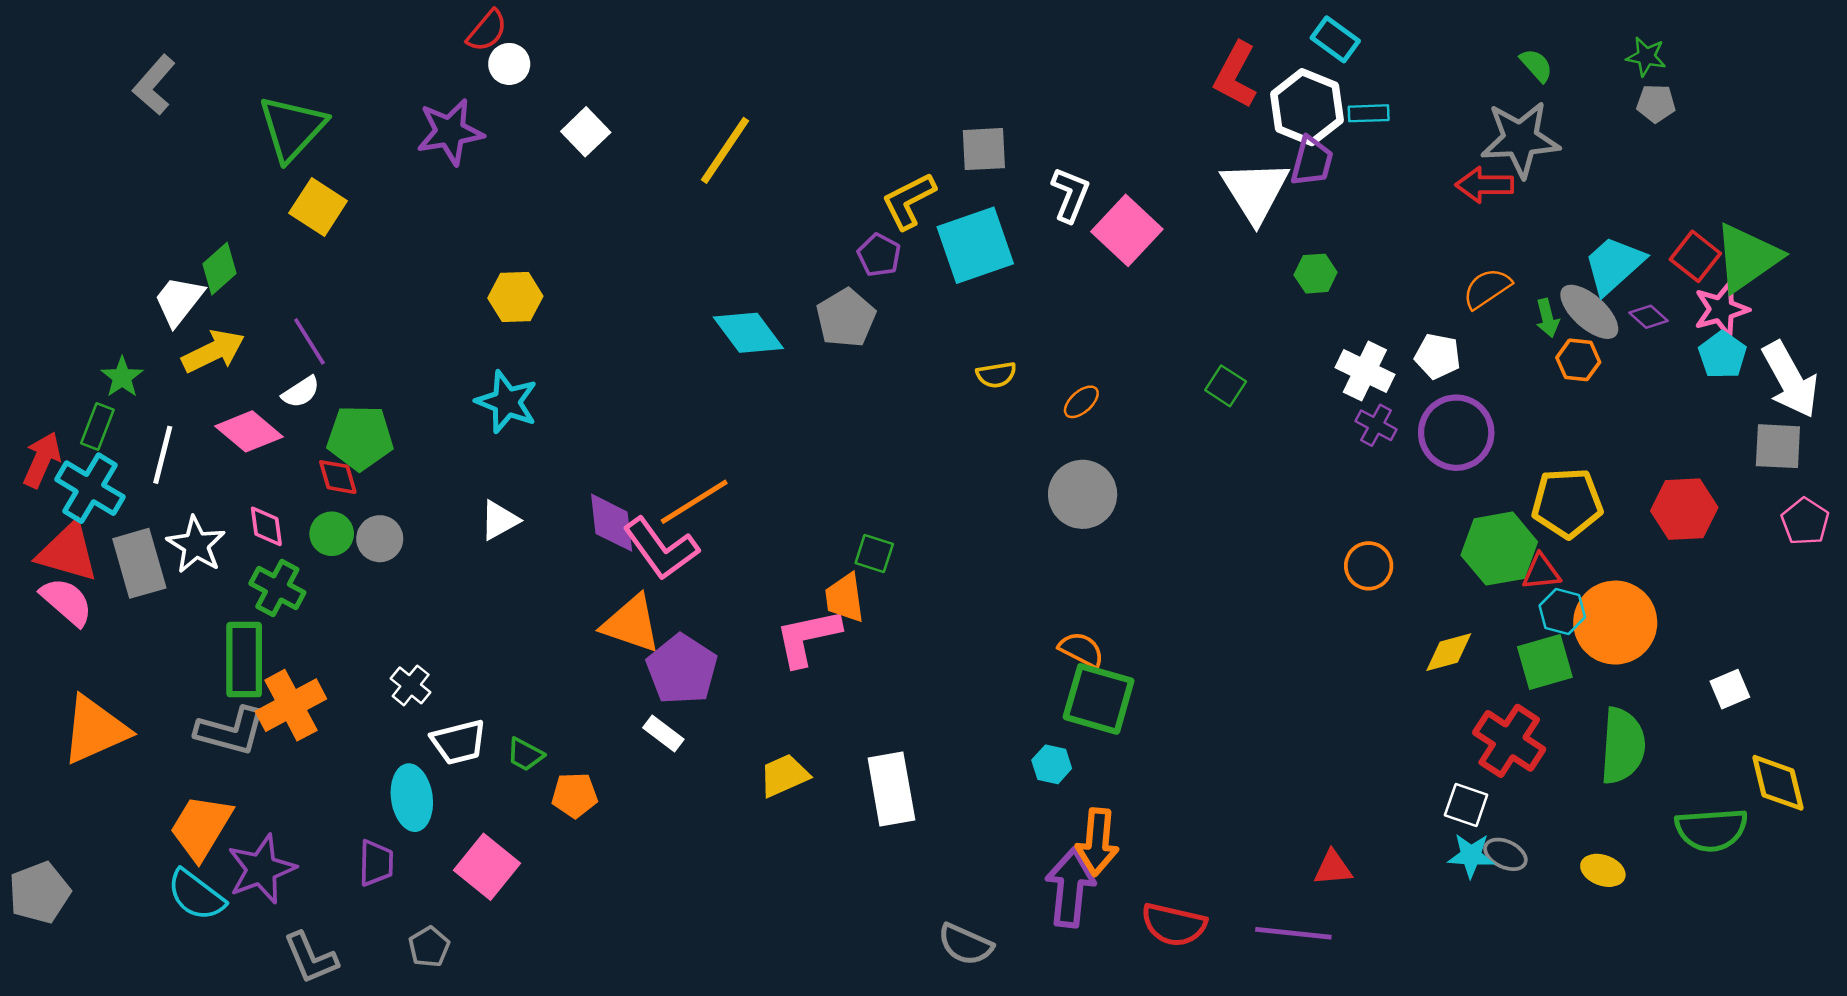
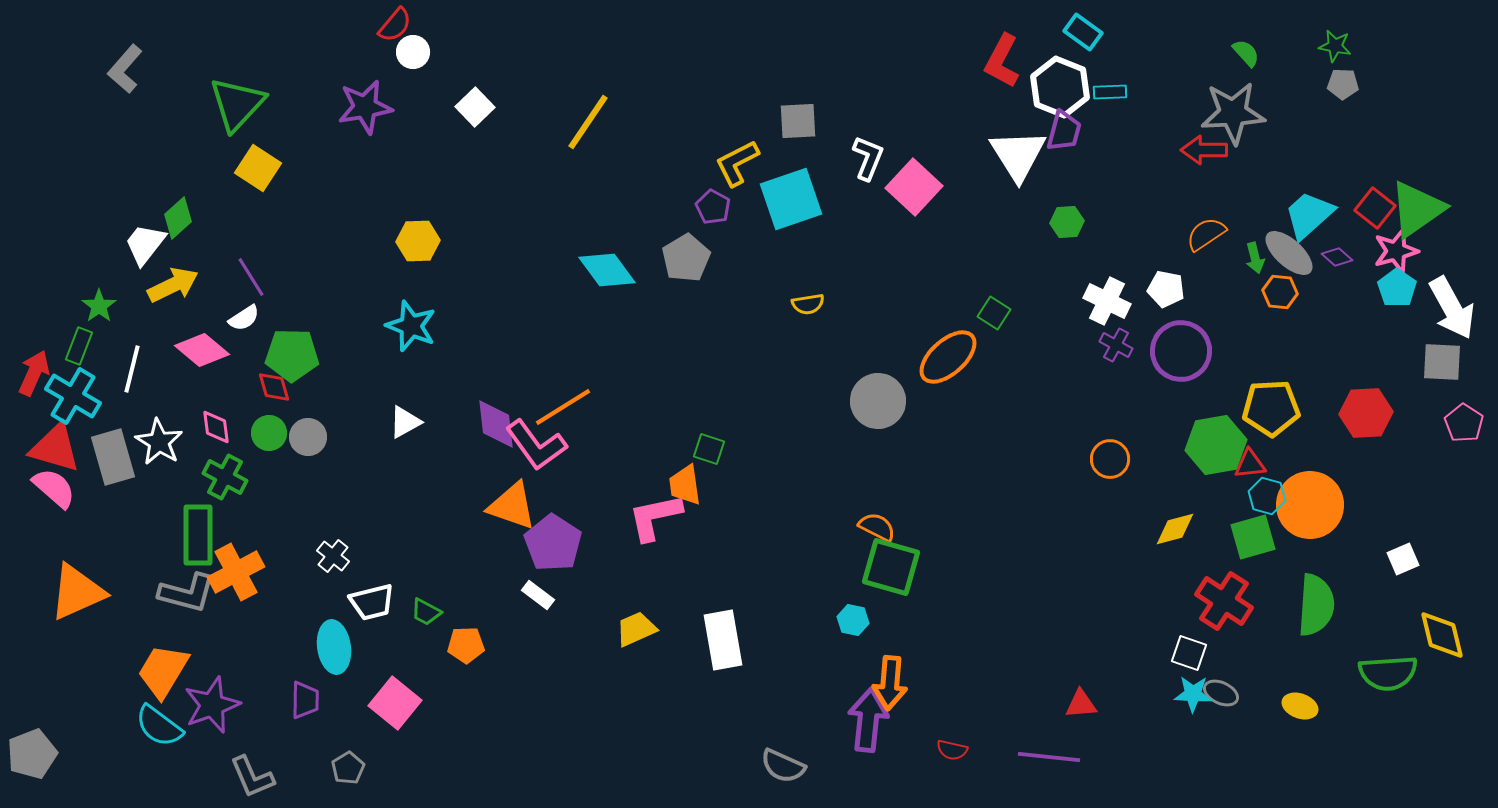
orange ellipse: (1081, 402) -> (948, 357), moved, size x2.0
gray pentagon: (39, 893) -> (32, 754), moved
red semicircle: (1174, 925) -> (952, 750), size x0.6

